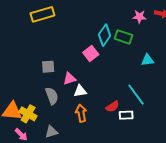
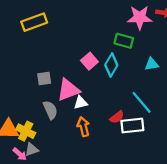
pink star: (139, 17) -> (140, 18), size x1.6
cyan diamond: (105, 35) -> (111, 65), moved
pink triangle: (70, 79) -> (68, 90), size x1.6
white rectangle: (126, 115) -> (132, 125), size x1.5
gray triangle: (51, 132) -> (32, 150), moved

